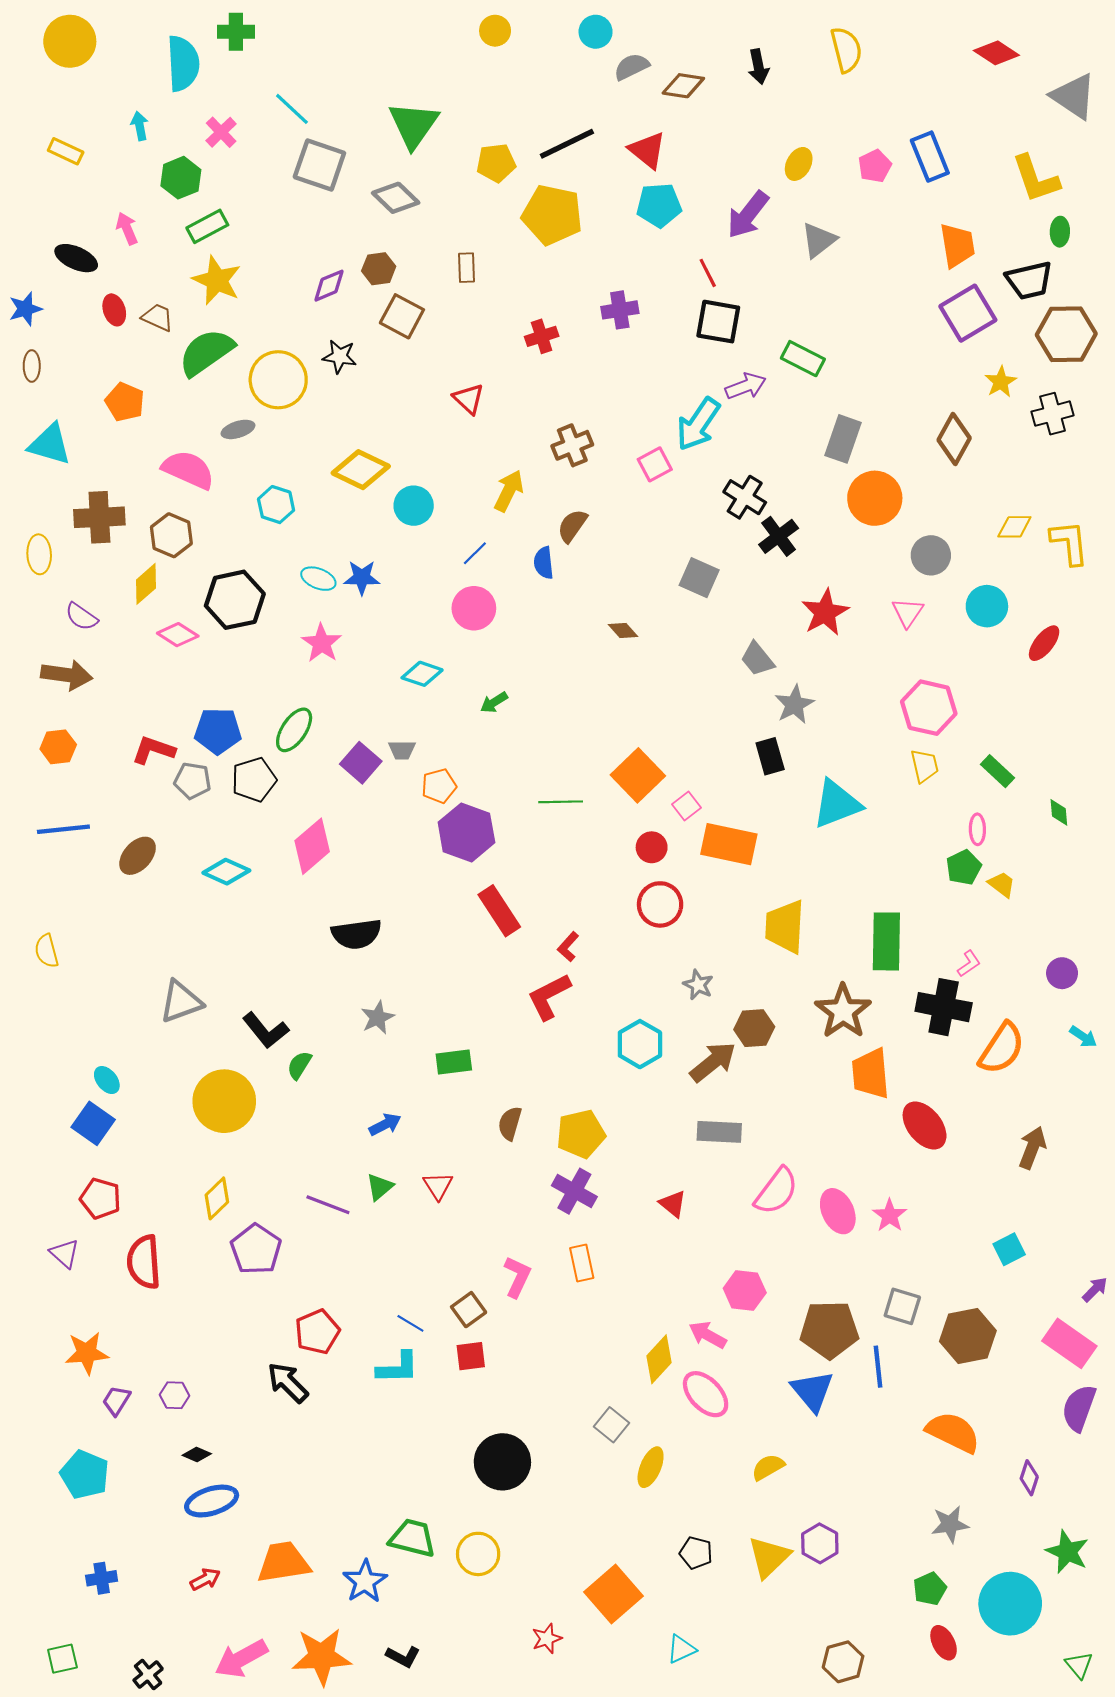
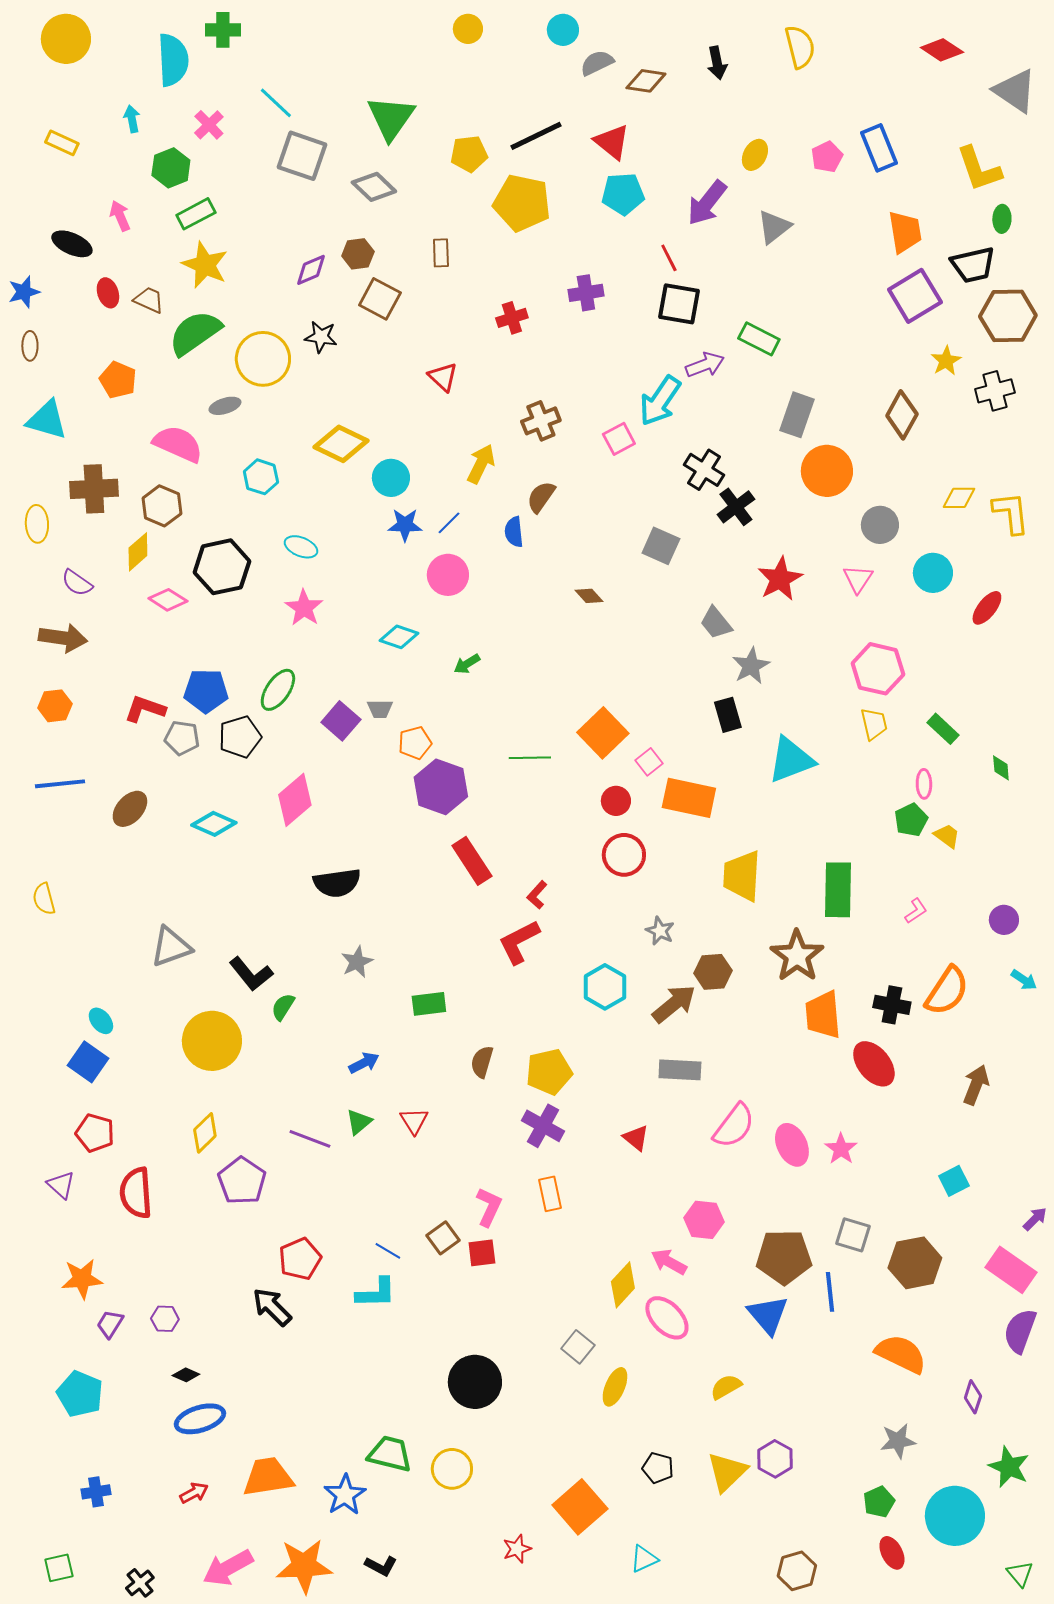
blue star: (362, 578) -> (405, 525), moved
black cross: (944, 1007) -> (892, 1005), moved, size x0.7
red square: (471, 1356) -> (482, 1253), moved

